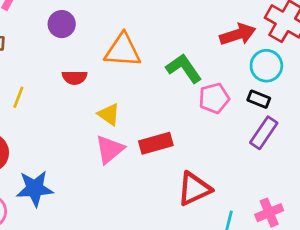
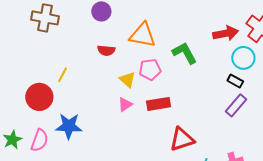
yellow line: (18, 97) -> (63, 75), moved
pink pentagon: (214, 98) -> (150, 69), moved
pink triangle: (110, 149) -> (125, 104), size x0.7

